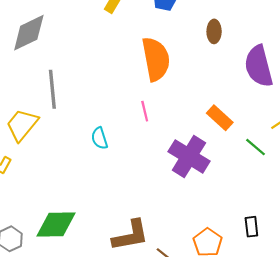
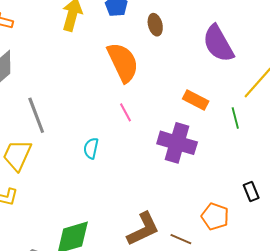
brown ellipse: (214, 31) -> (155, 25), moved
cyan semicircle: (99, 138) -> (91, 148), turned 45
green line: (255, 147) -> (235, 118), turned 50

